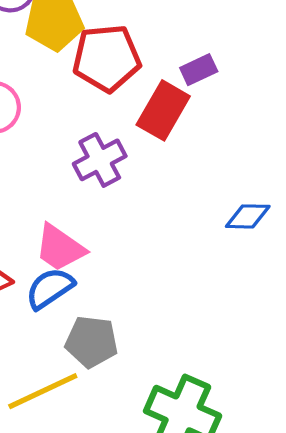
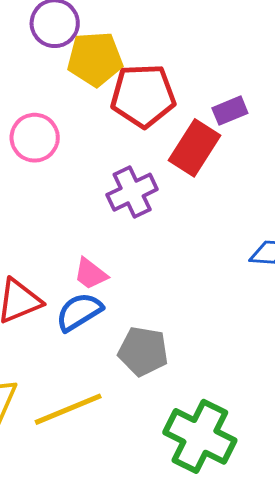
pink trapezoid: (60, 248) -> (91, 274), size x0.7
gray pentagon: (92, 342) -> (143, 351), moved

